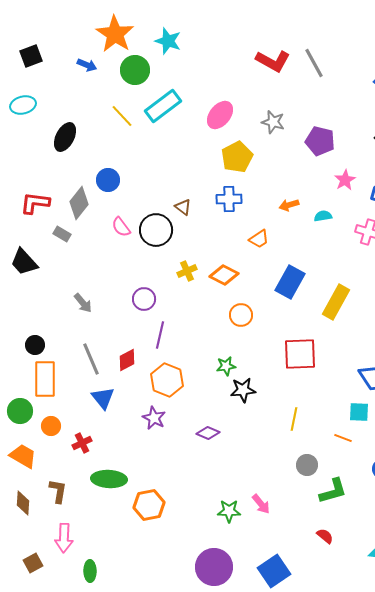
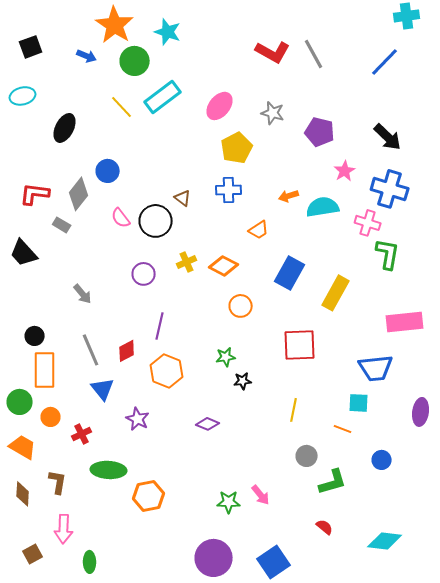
cyan semicircle: (323, 216) -> (323, 207), size x1.8
purple circle: (144, 299) -> (144, 274), moved
black star: (243, 390) -> (243, 381), size x0.7
purple star: (154, 418) -> (138, 419), moved

